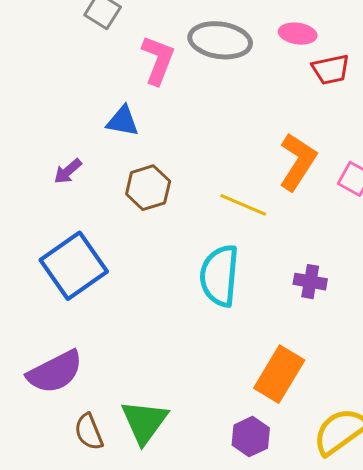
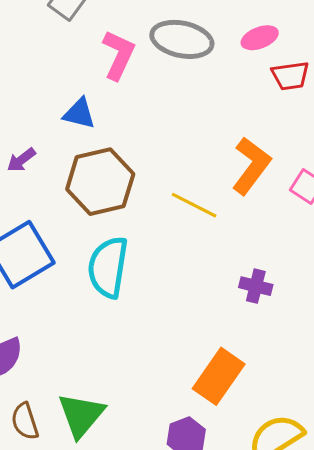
pink ellipse: (298, 34) -> (260, 38), turned -33
brown hexagon: (148, 188) -> (100, 182), size x1.5
cyan semicircle: (219, 276) -> (108, 267), moved

